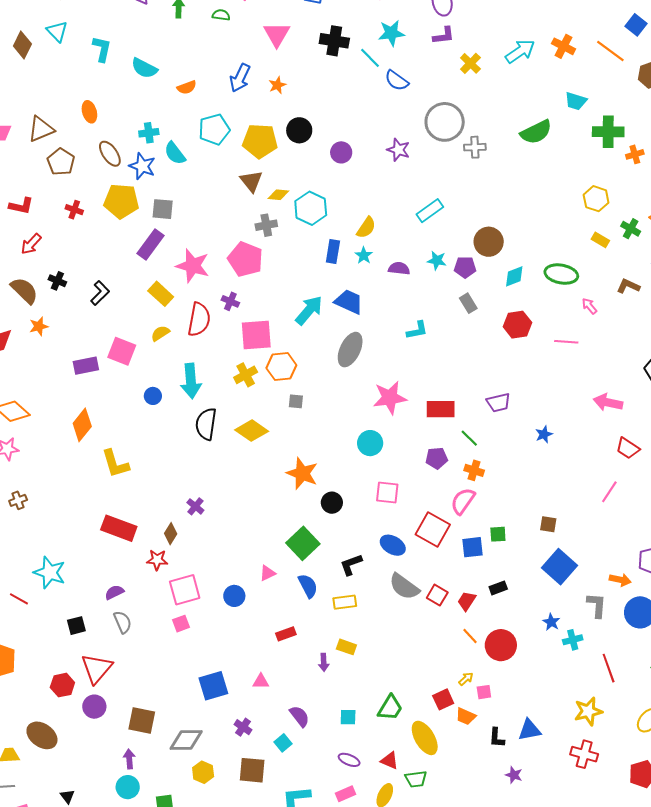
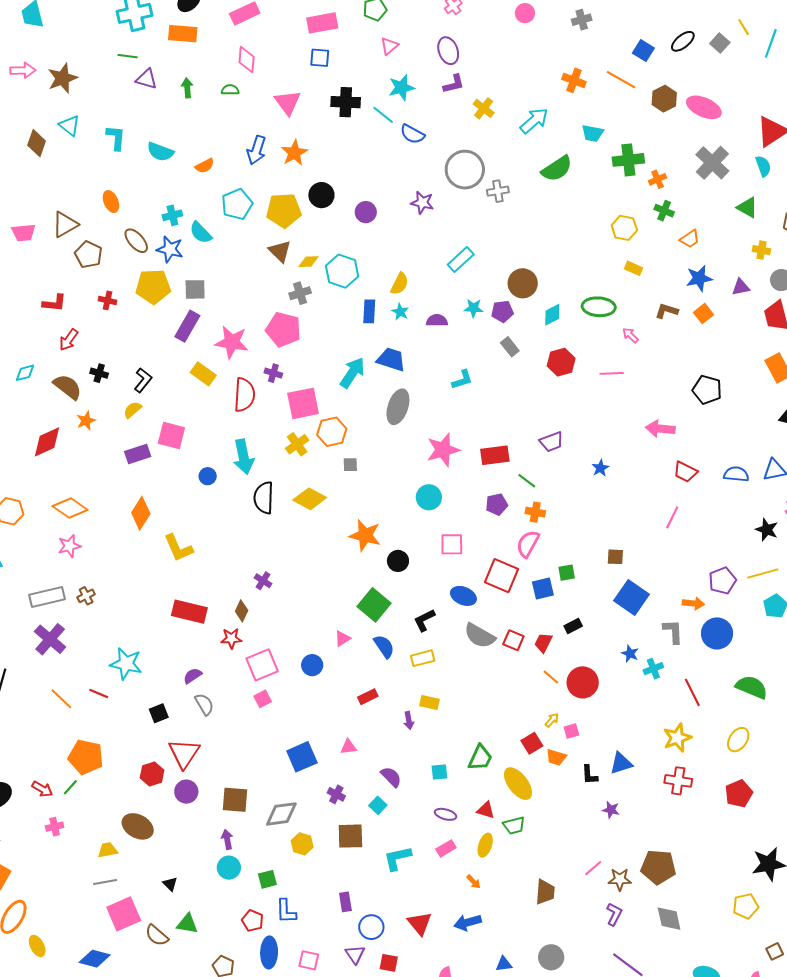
cyan arrow: (520, 51) -> (534, 121), moved
orange star: (277, 85) -> (294, 153), size x1.5
green cross: (631, 229) -> (664, 211), moved
yellow semicircle: (160, 333) -> (133, 410), moved

